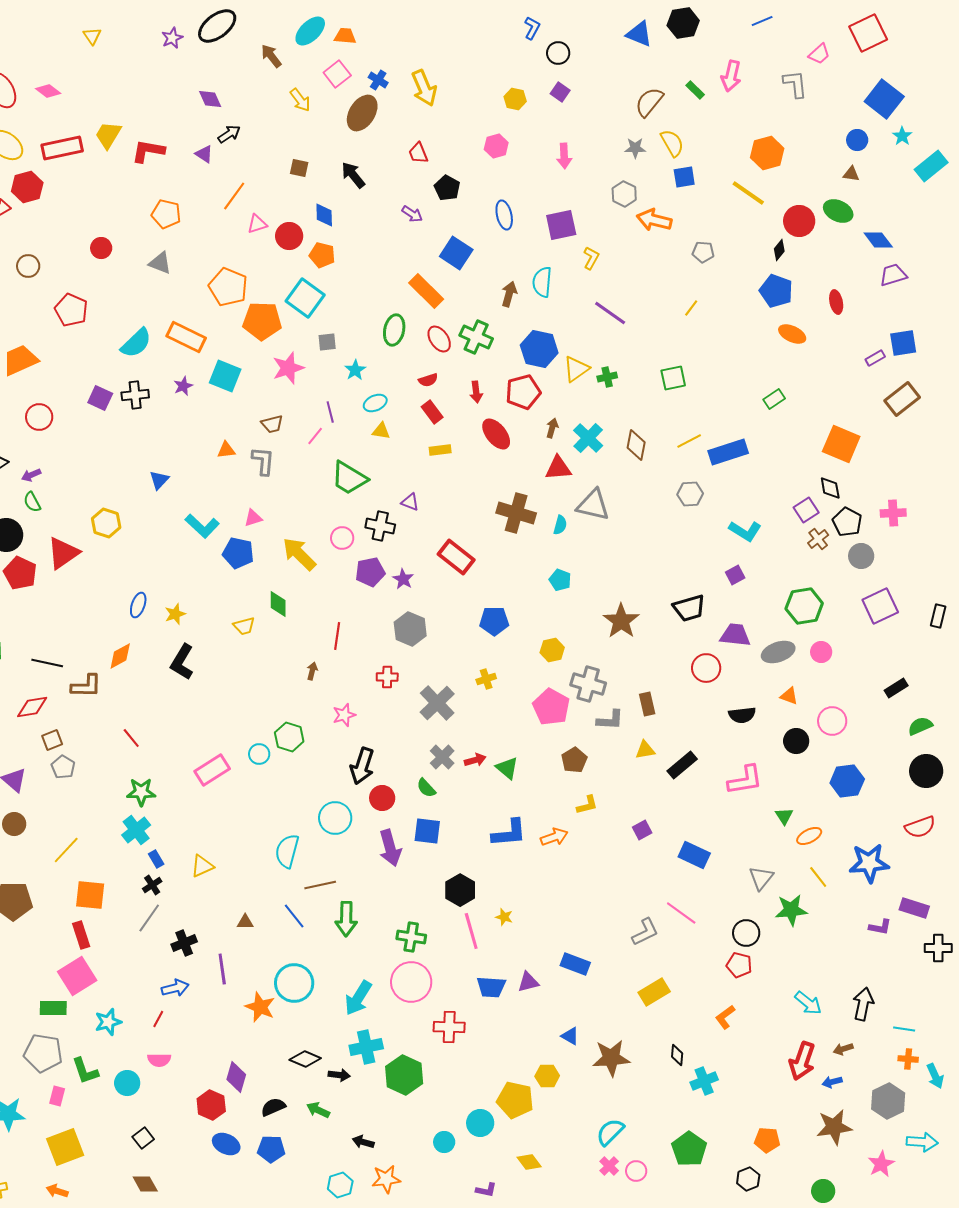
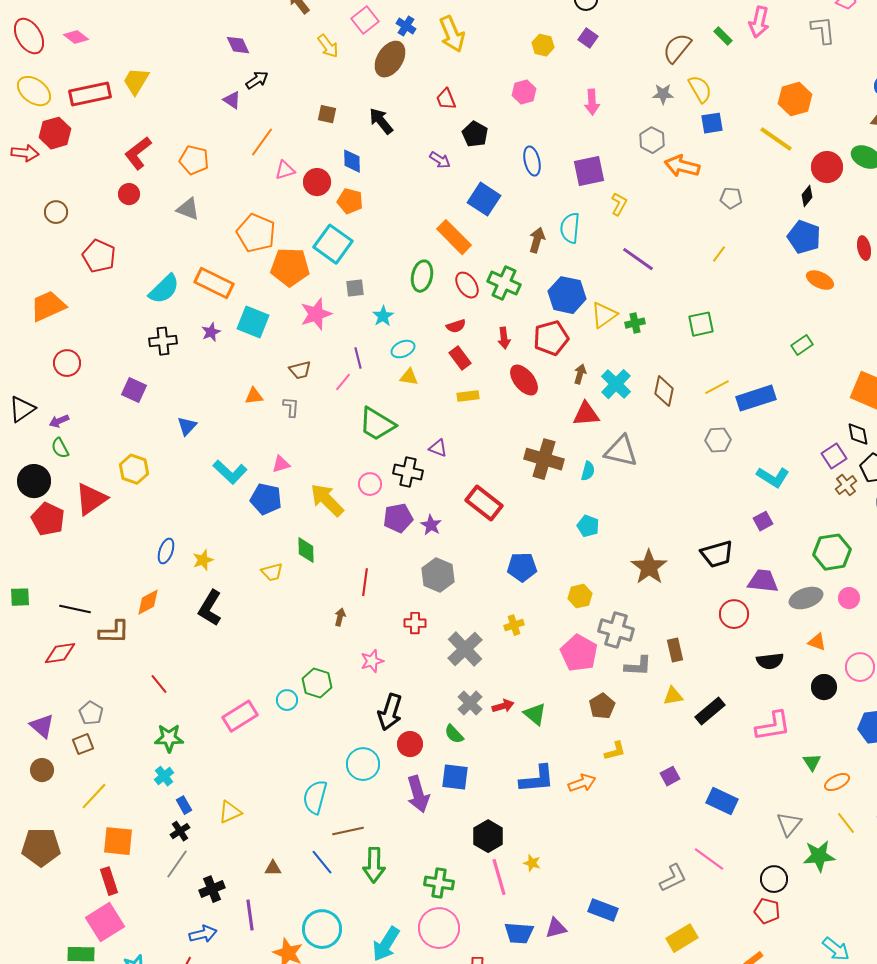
red L-shape: (148, 151) -> (138, 153), moved, turned -48
purple square: (100, 398) -> (134, 390), moved
gray L-shape: (263, 461) -> (291, 407), size x0.7
brown square: (52, 740) -> (83, 744), moved
cyan cross: (136, 830) -> (164, 776), size x0.7

